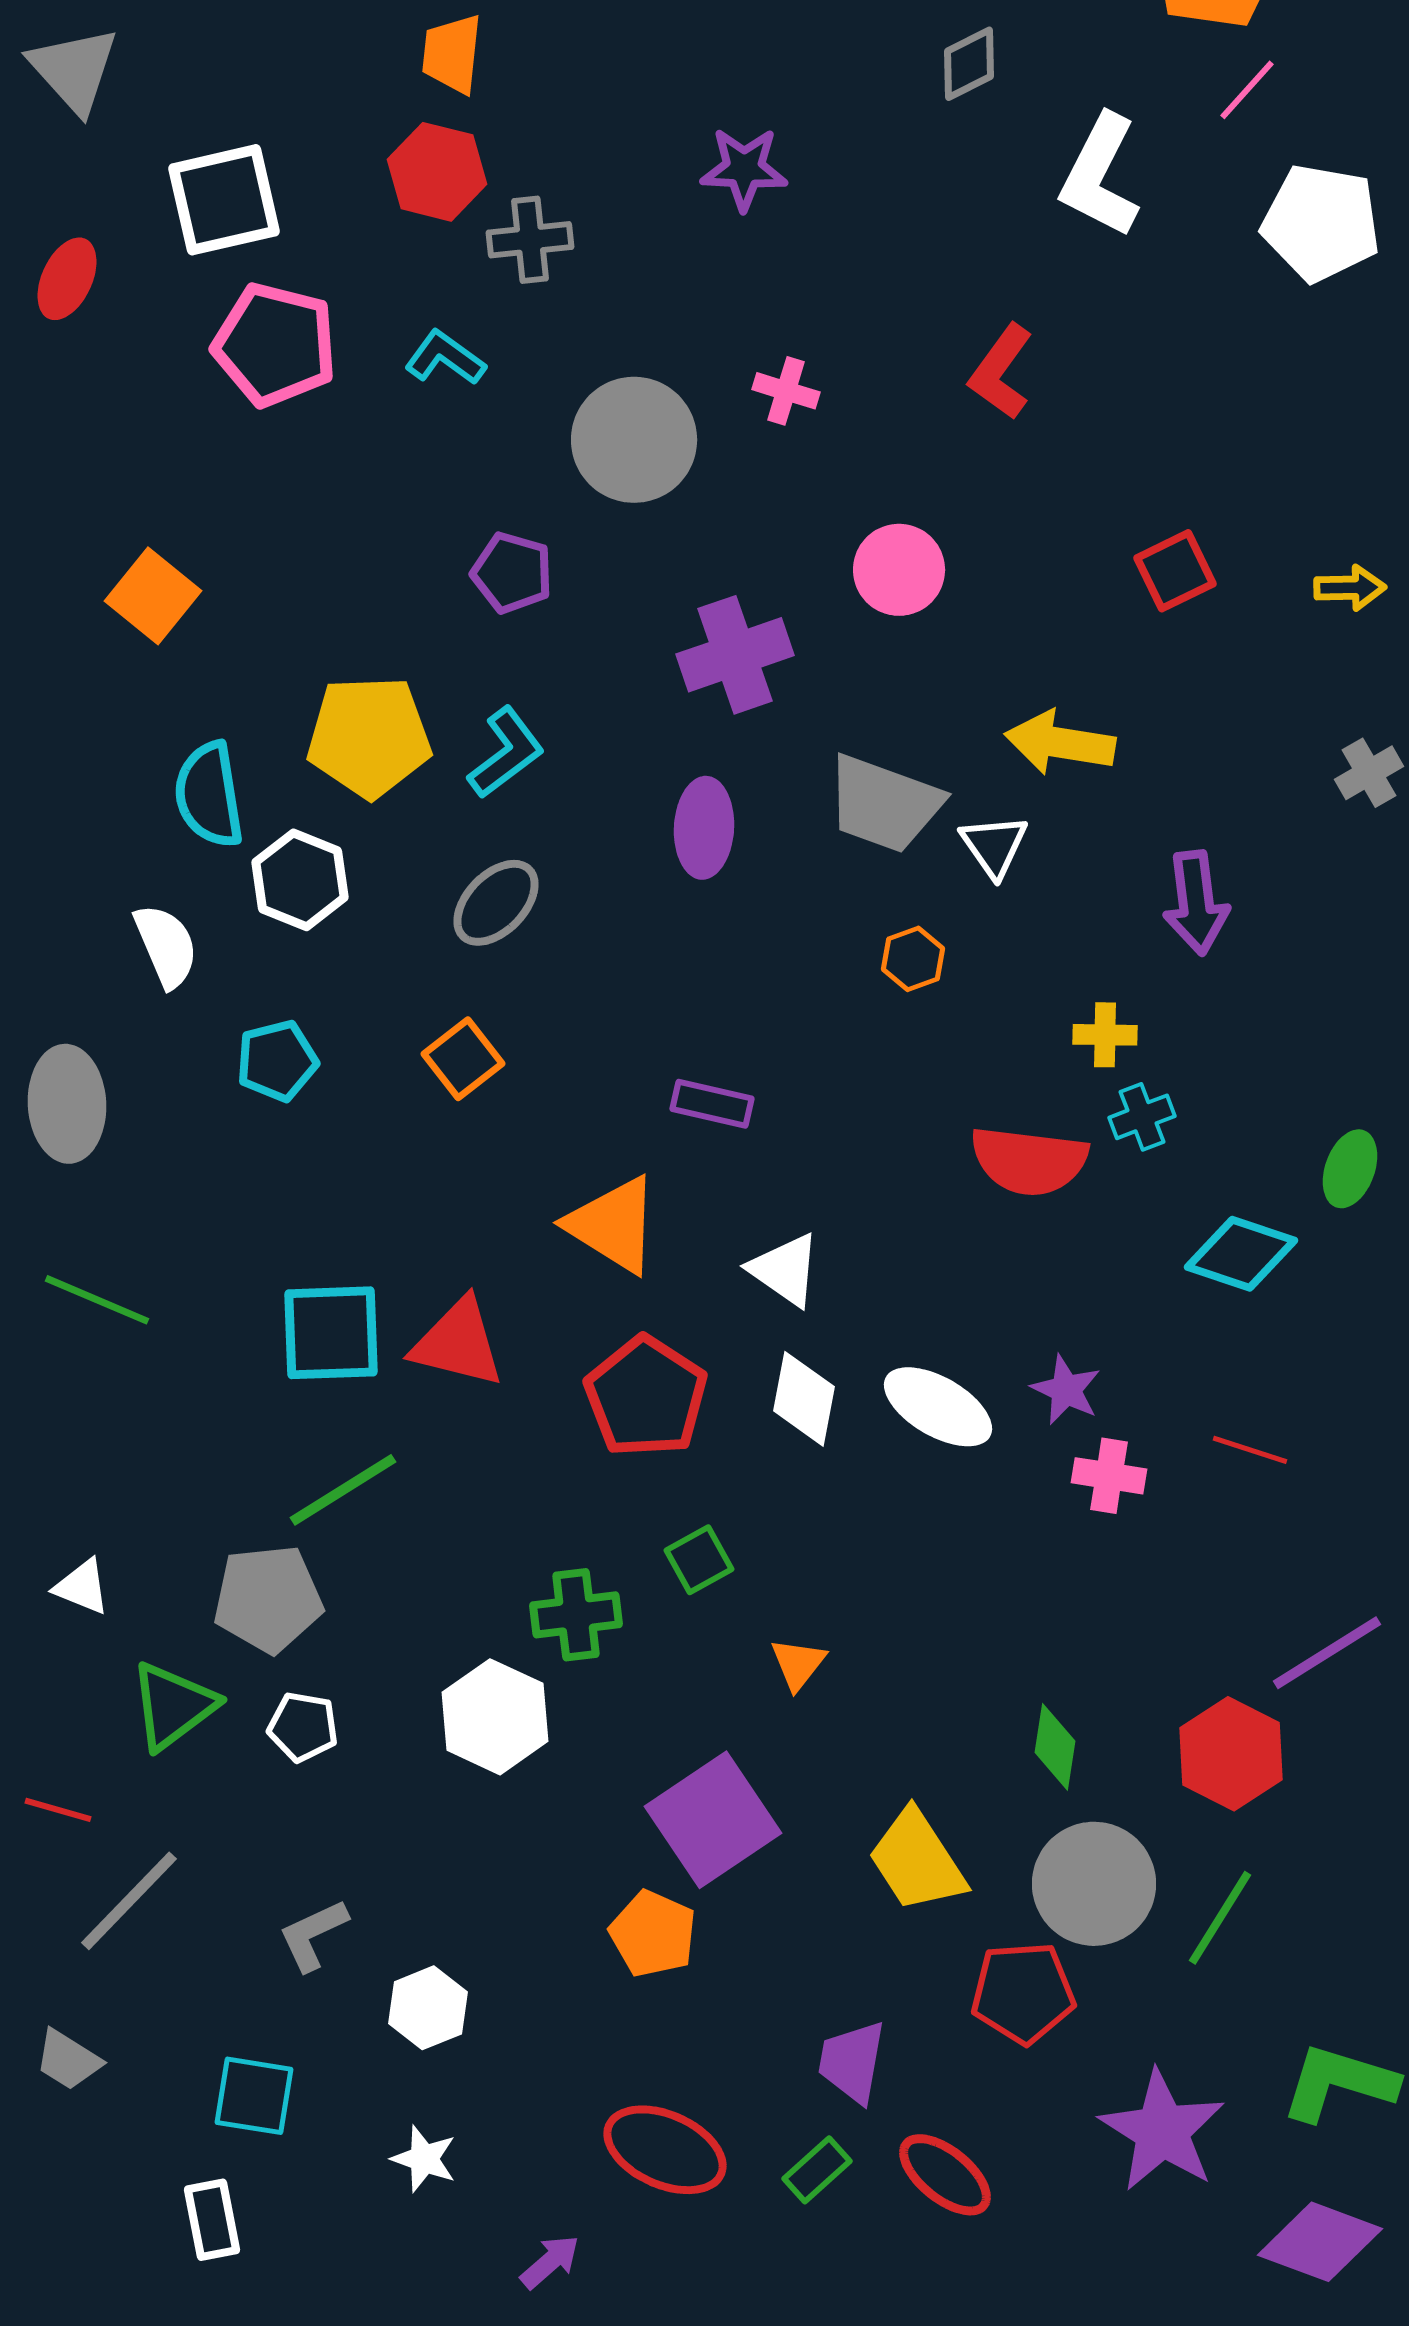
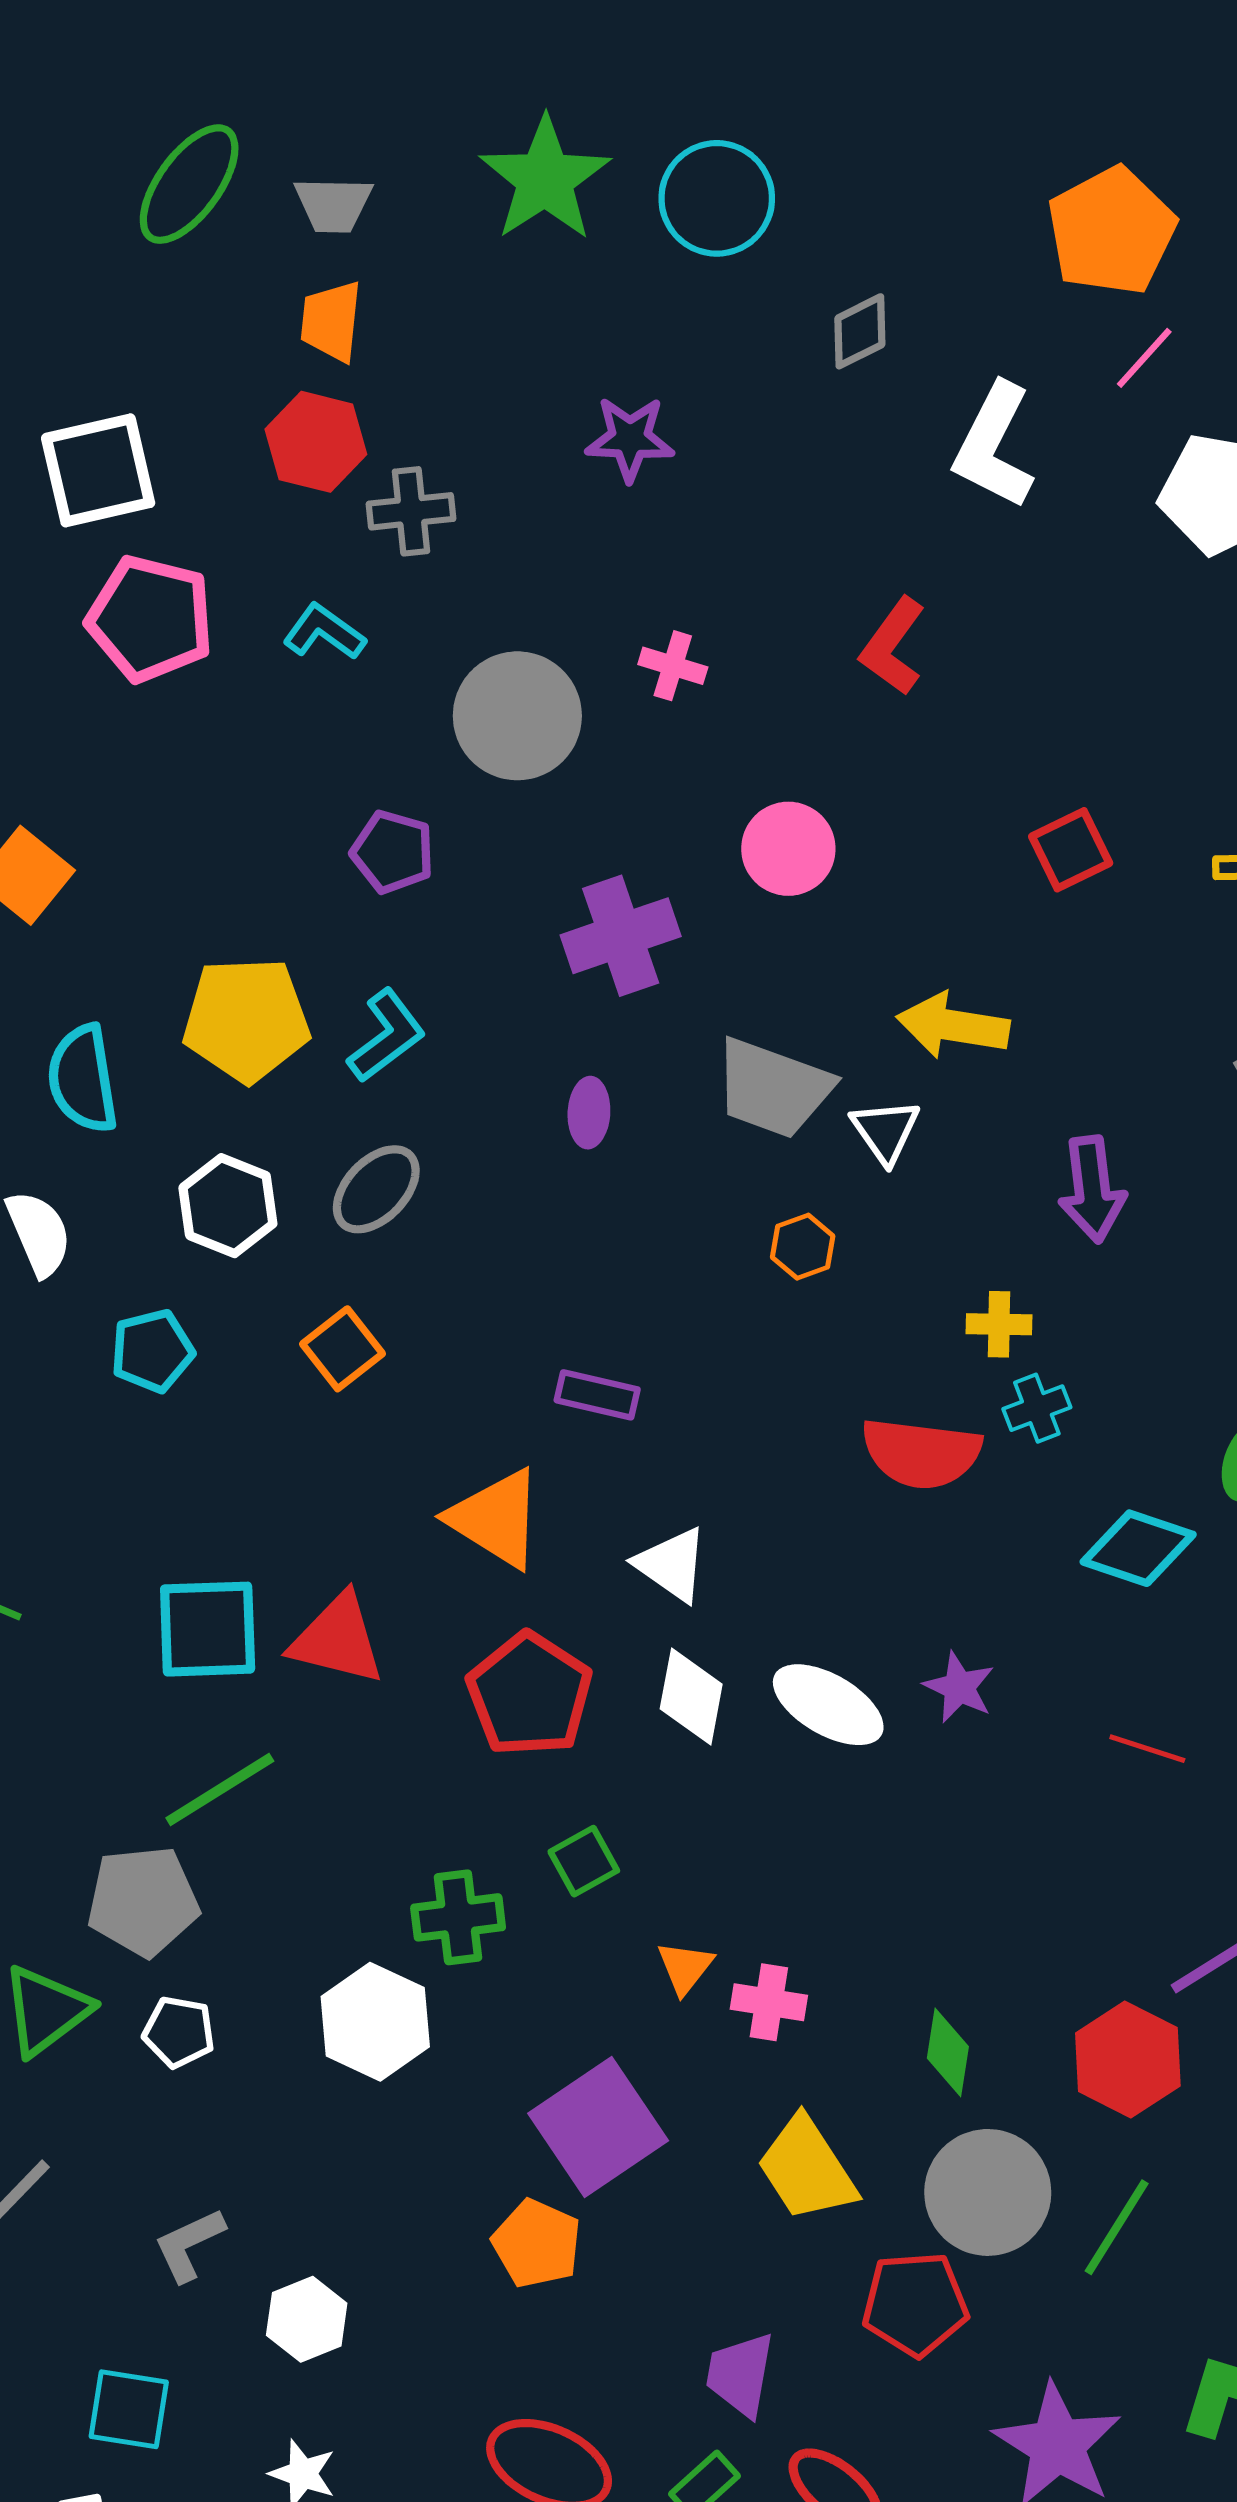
purple ellipse: (704, 828) -> (589, 1113), size x0.7
white hexagon: (300, 880) -> (228, 1206), moved
pink cross: (1109, 1476) -> (769, 2002), moved

